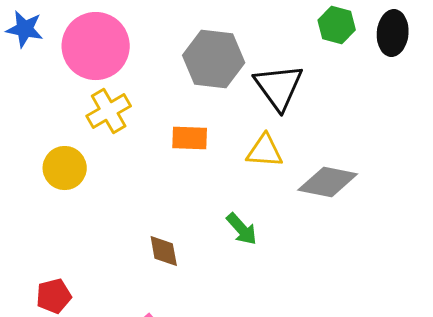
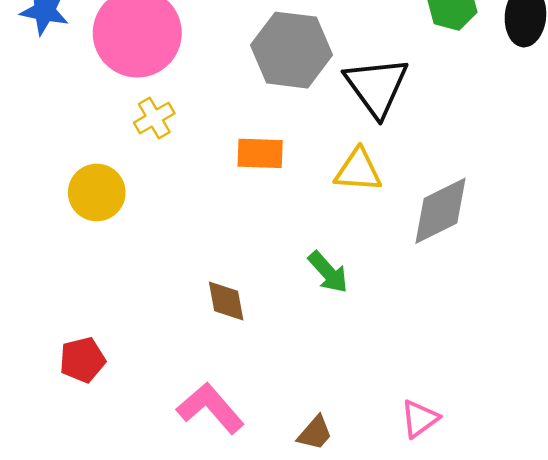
yellow cross: (109, 111) -> (154, 118), size x0.7
gray diamond: (328, 182) -> (440, 211), turned -38

